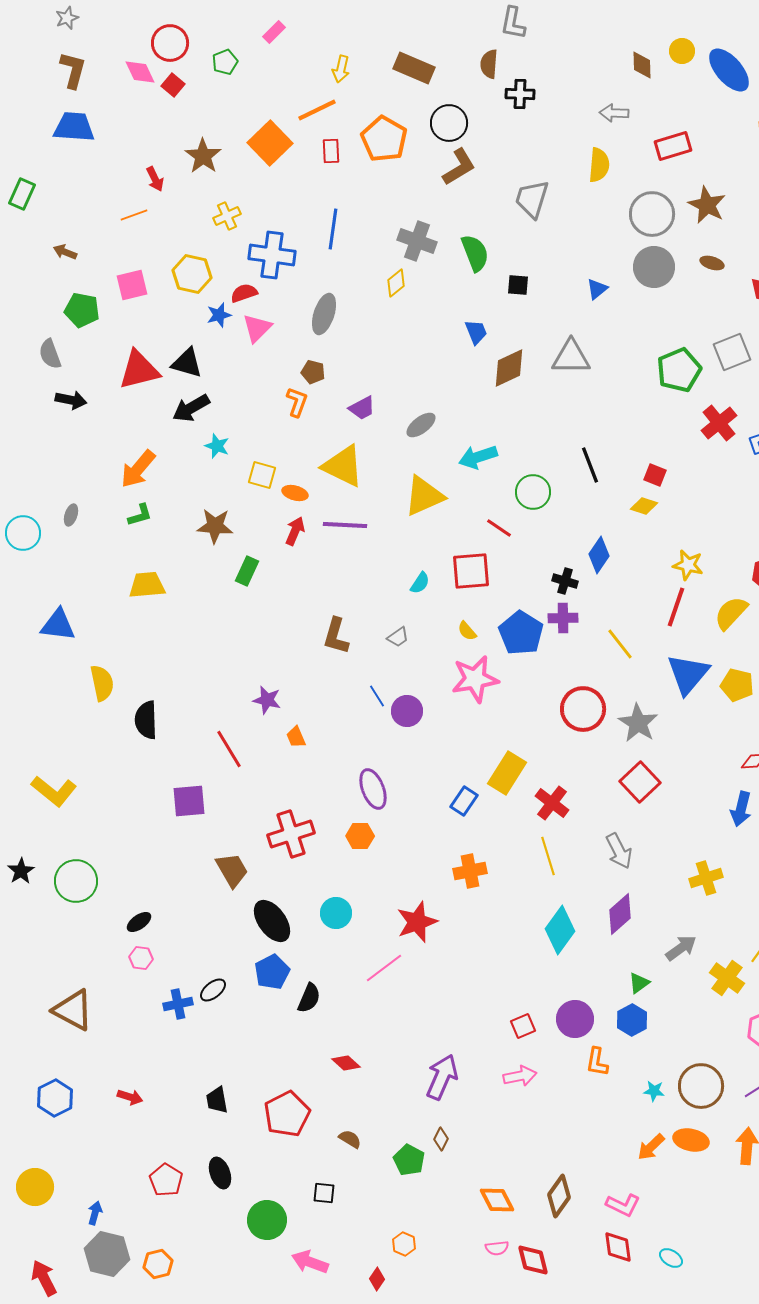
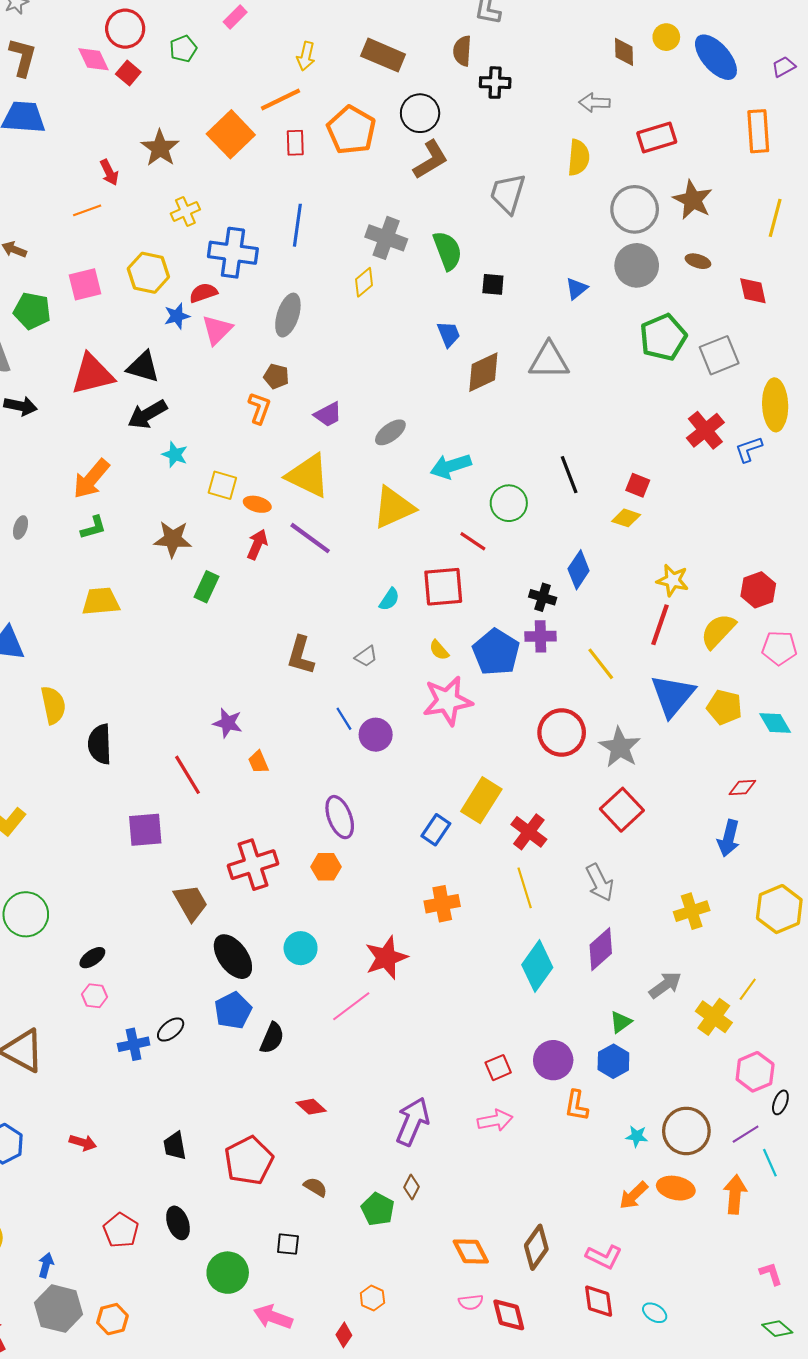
green pentagon: (679, 370) -> (663, 337), moved
purple line: (345, 525) -> (310, 538), turned 33

